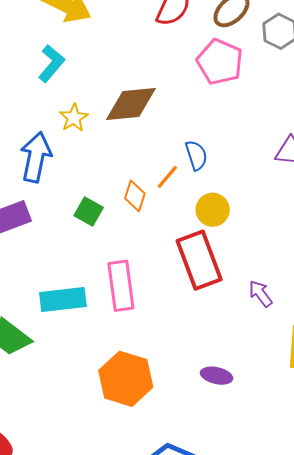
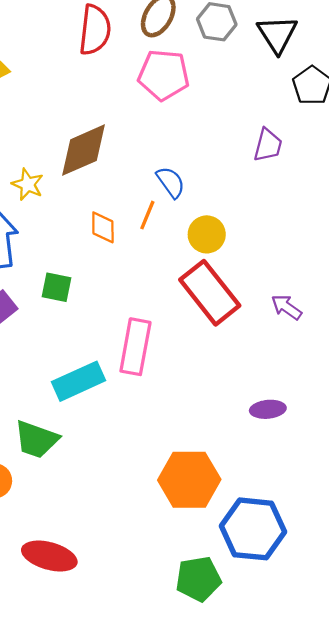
orange diamond: (135, 196) -> (103, 227), moved
green square: (89, 211) -> (57, 287), moved
pink rectangle: (121, 286) -> (135, 347), turned 36
orange hexagon: (126, 379) -> (189, 480), moved

